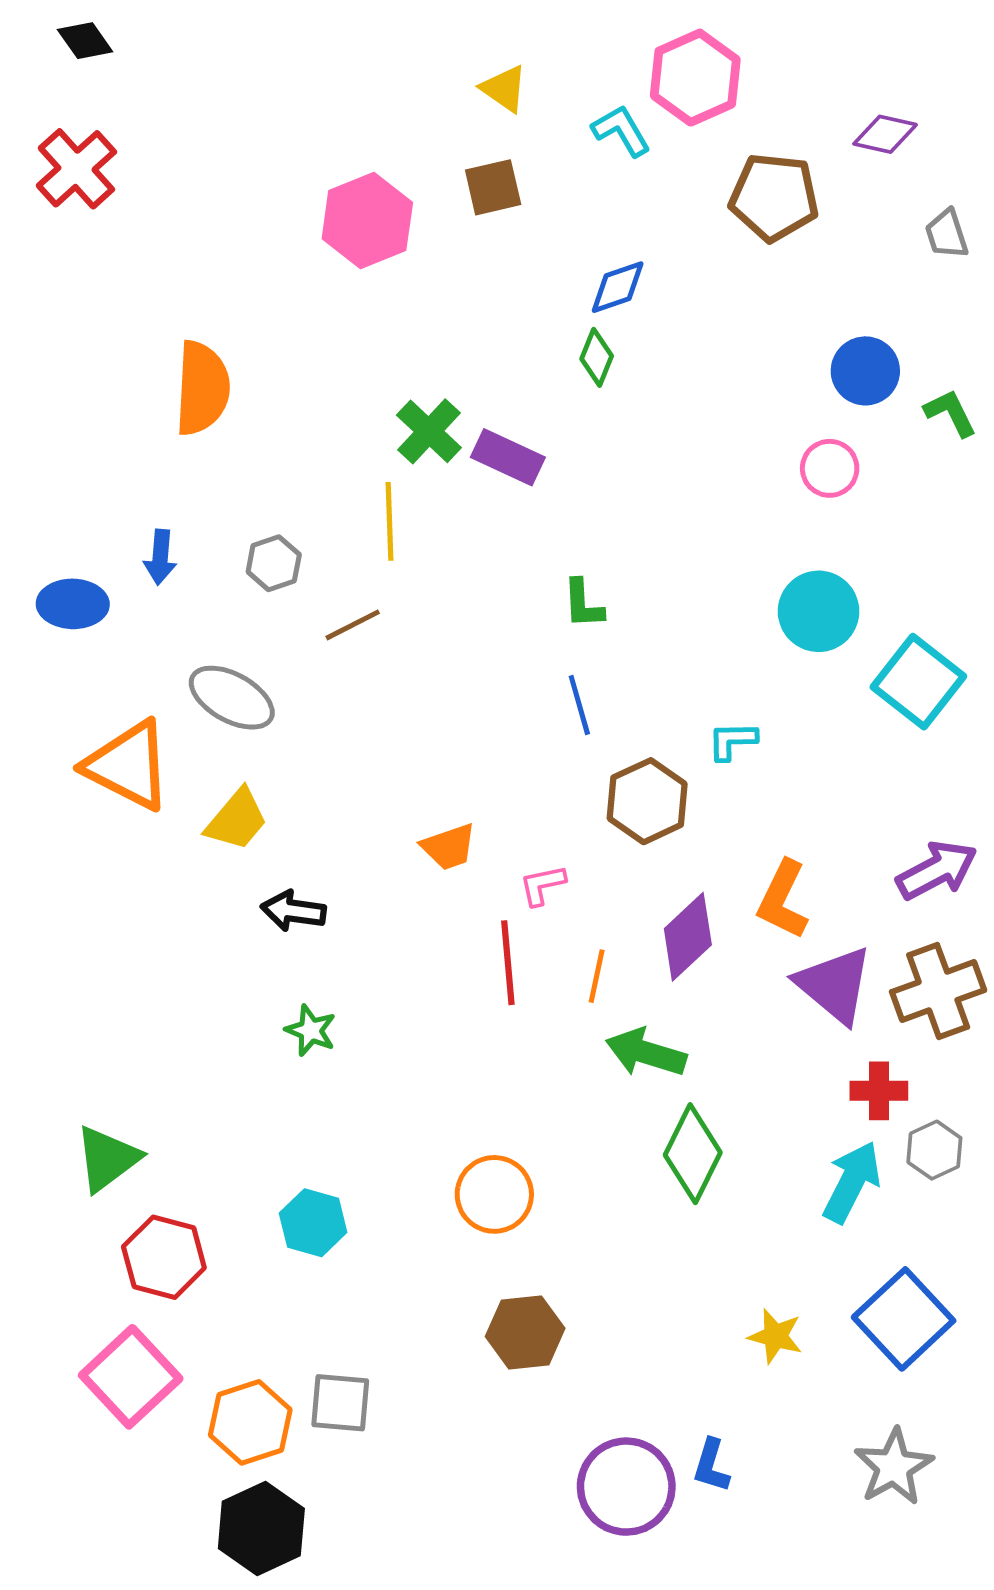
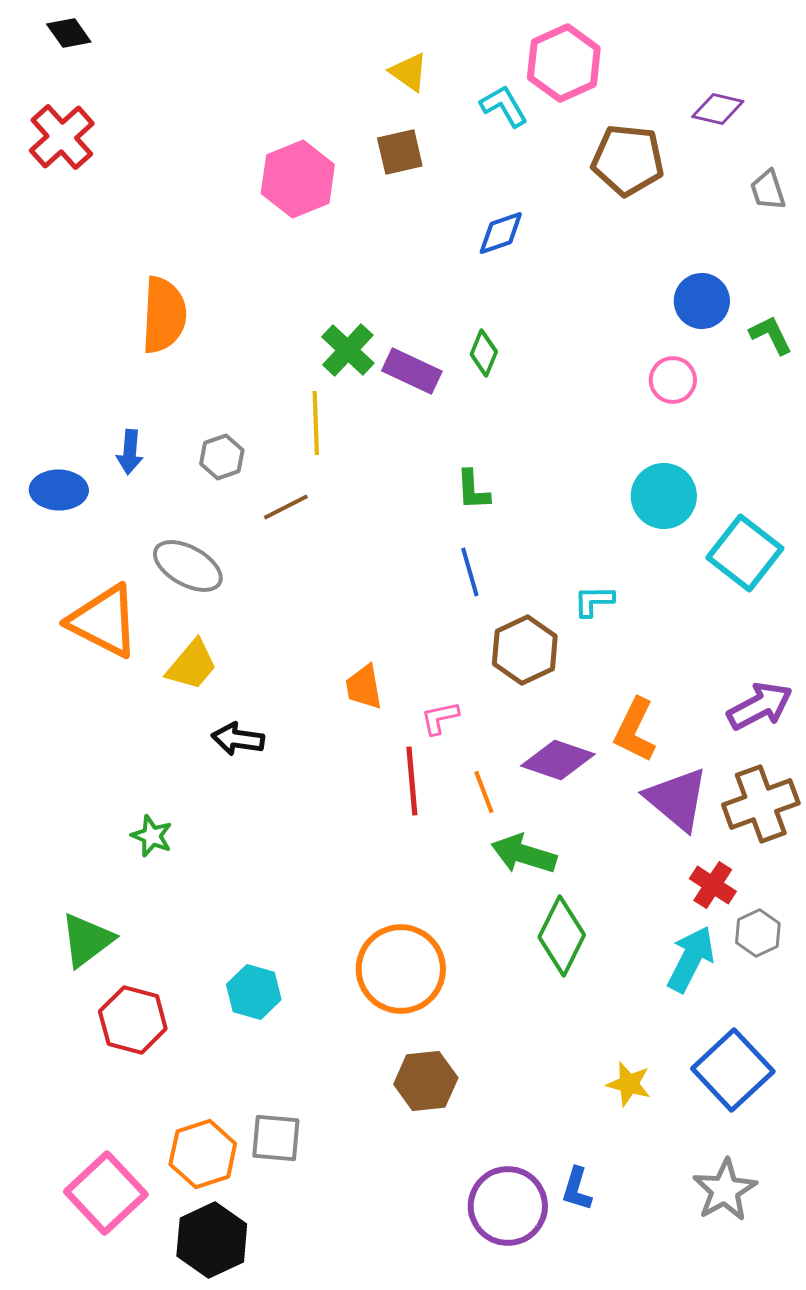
green diamond: (597, 357) -> (484, 353), moved
orange trapezoid: (449, 847) -> (364, 687), turned 99
purple diamond: (688, 937) -> (558, 760), turned 62
orange line: (597, 976) -> (484, 792), turned -33
green star: (311, 1030) -> (152, 836), moved
red cross: (879, 1091) -> (713, 885), turned 33
orange circle: (494, 1194) -> (401, 969), size x1.4
pink square: (131, 1377) -> (106, 1193), moved

